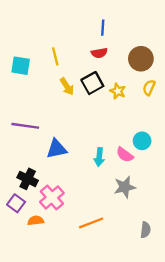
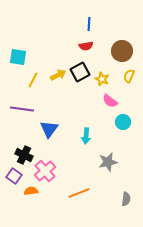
yellow line: (55, 56) -> (33, 80), moved, turned 42
yellow arrow: (67, 86) -> (58, 75), turned -84
blue triangle: (56, 149) -> (49, 129), turned -42
pink semicircle: (125, 155) -> (110, 101), moved

